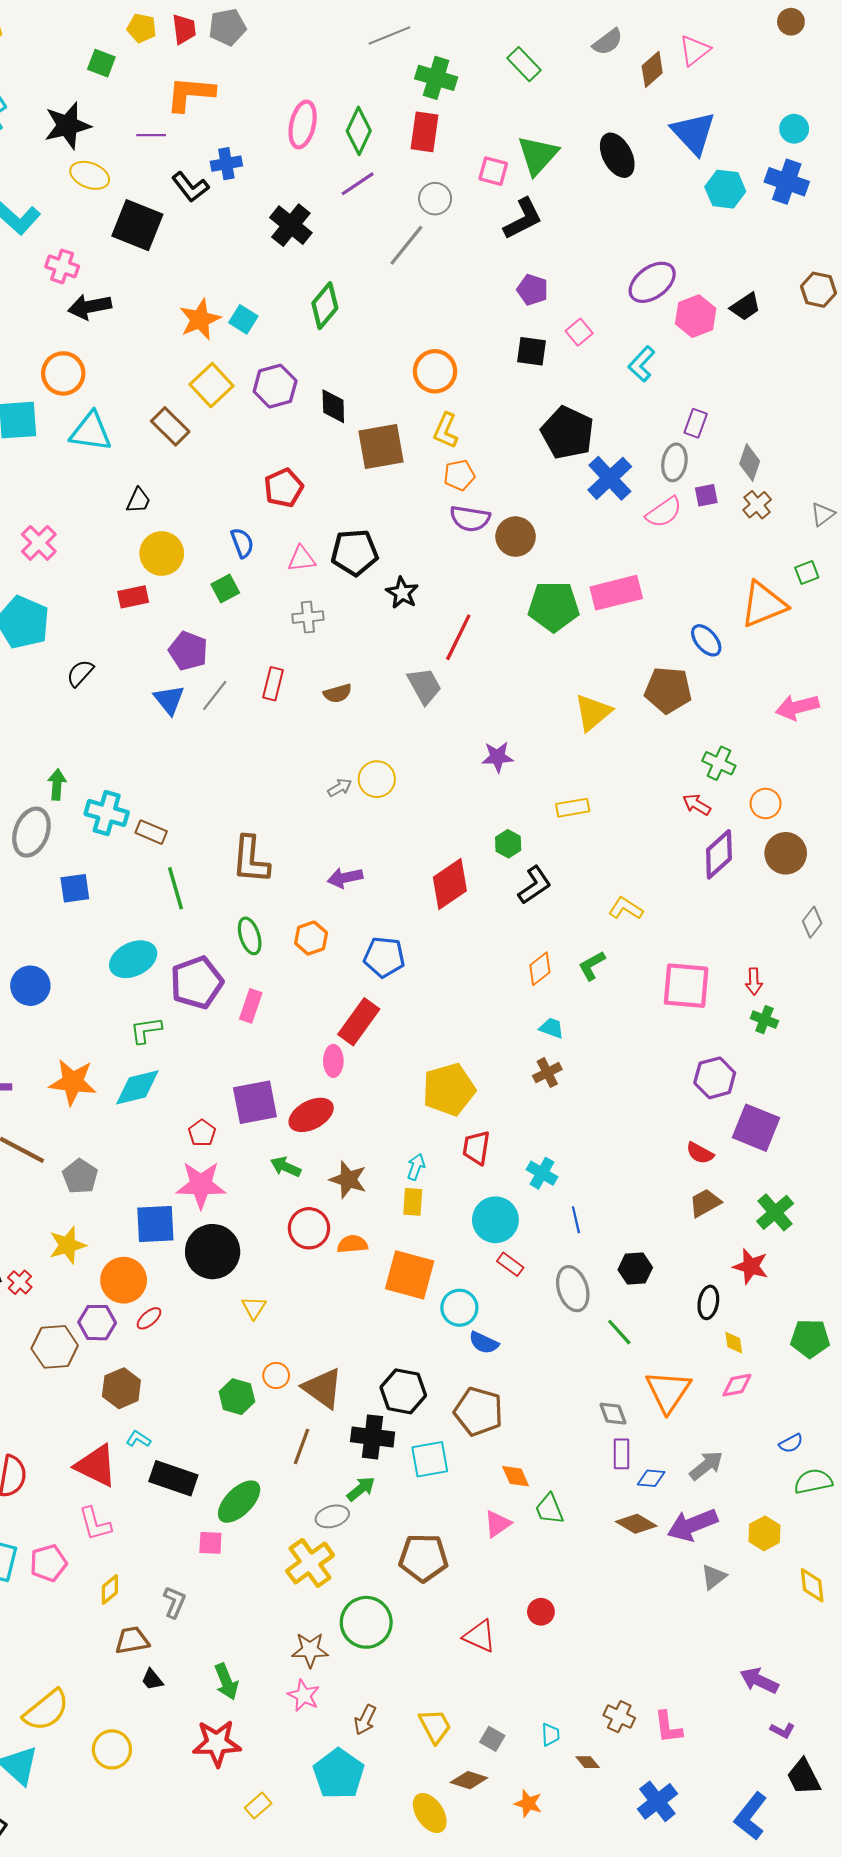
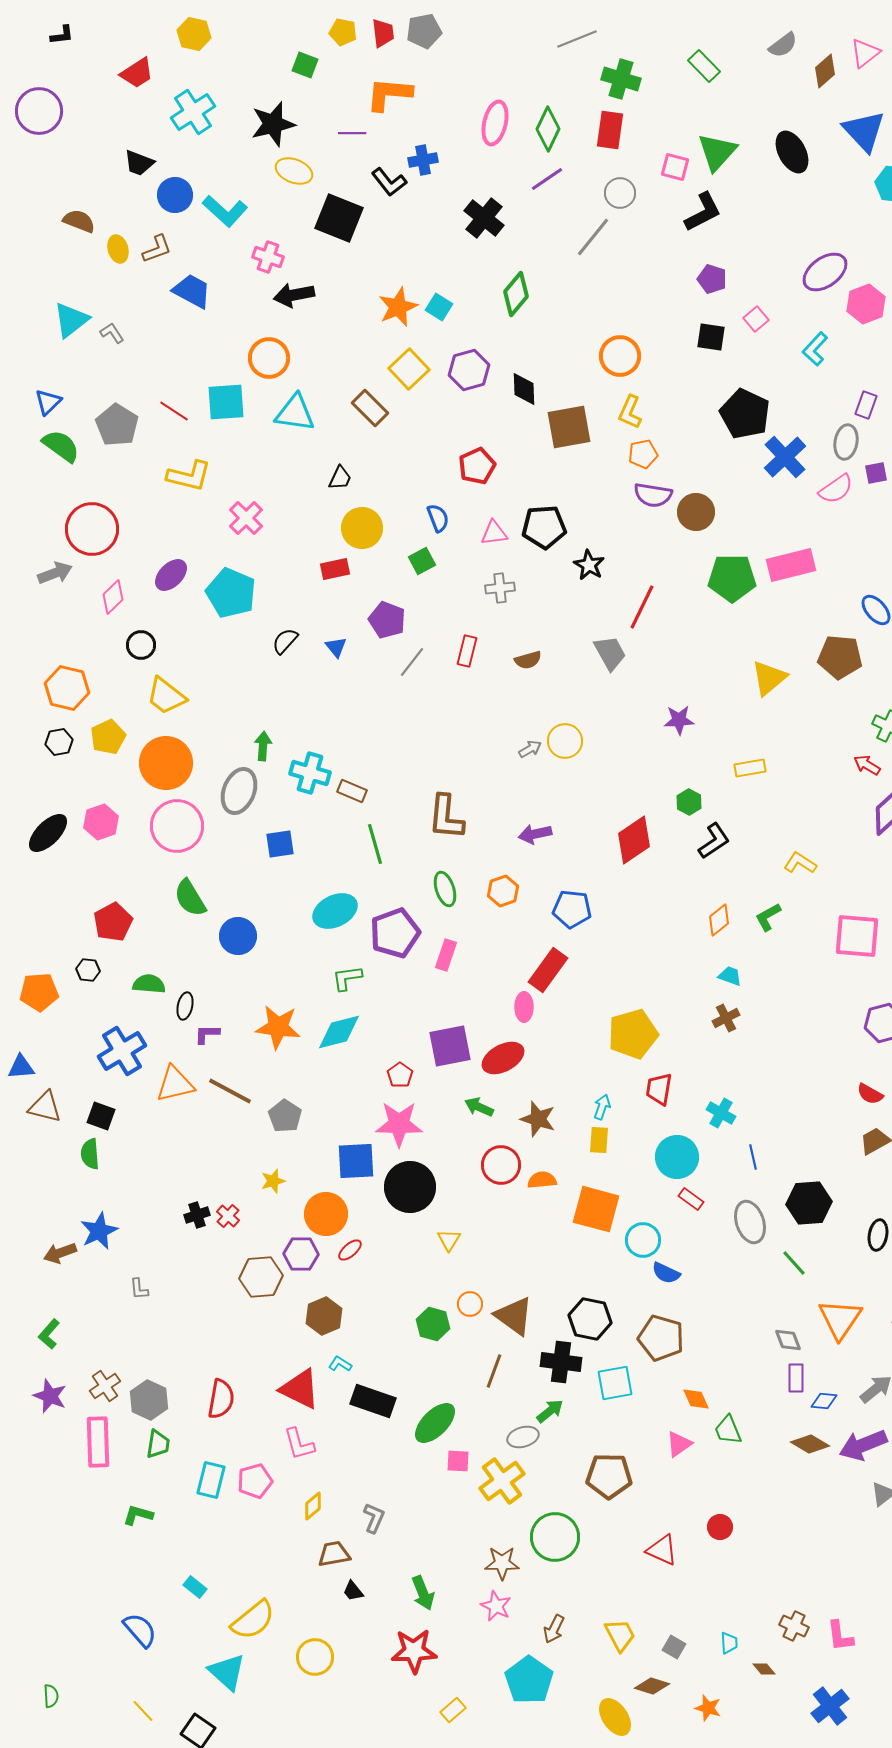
blue triangle: (169, 700) -> (336, 647), moved, size x0.7
yellow star: (67, 1245) -> (273, 1181), size x0.7
black hexagon: (635, 1269) -> (809, 1203), size x1.4
pink square: (210, 1543) -> (458, 1461), moved

